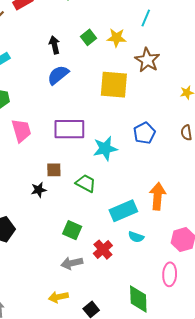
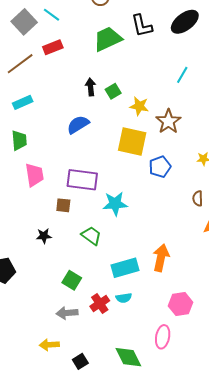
cyan line: (146, 18) -> (182, 75), moved
yellow star: (117, 38) -> (139, 106), moved
black arrow: (54, 45) -> (91, 87), moved
blue pentagon: (144, 133) -> (160, 167), moved
brown square: (54, 170) -> (63, 205), moved
cyan semicircle: (136, 237) -> (124, 298), moved, turned -35
green diamond: (138, 299) -> (128, 357), turned -32

